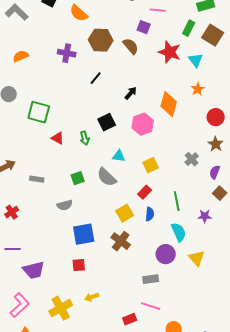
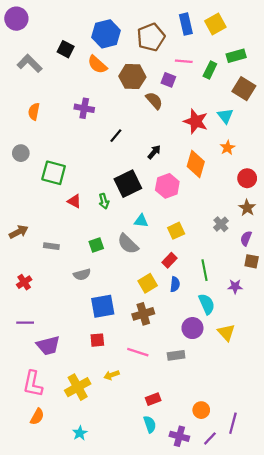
green rectangle: (189, 28) -> (210, 70), moved
brown hexagon: (101, 40) -> (132, 77), moved
red star: (170, 52) -> (196, 121), moved
orange semicircle: (21, 56) -> (34, 112), turned -56
black square: (107, 122) -> (128, 184), size x1.4
brown square: (220, 193) -> (252, 261), turned -32
brown cross: (121, 241) -> (143, 314), turned 36
pink L-shape: (20, 305) -> (33, 384), turned 145
pink line: (151, 306) -> (138, 352), moved

